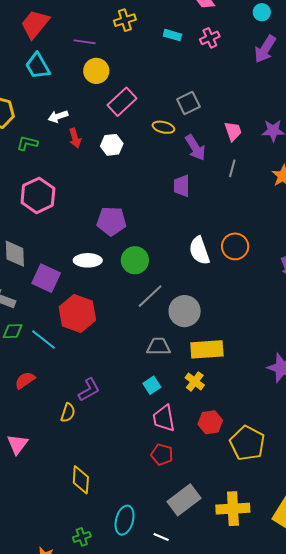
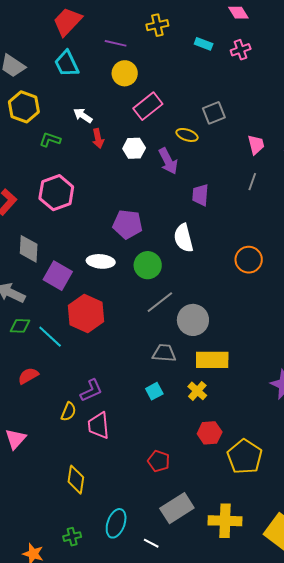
white arrow: (58, 116) -> (83, 116), turned 48
purple arrow: (195, 148) -> (168, 161), moved
white semicircle: (199, 251) -> (184, 238), moved
pink trapezoid: (164, 418) -> (99, 425), moved

